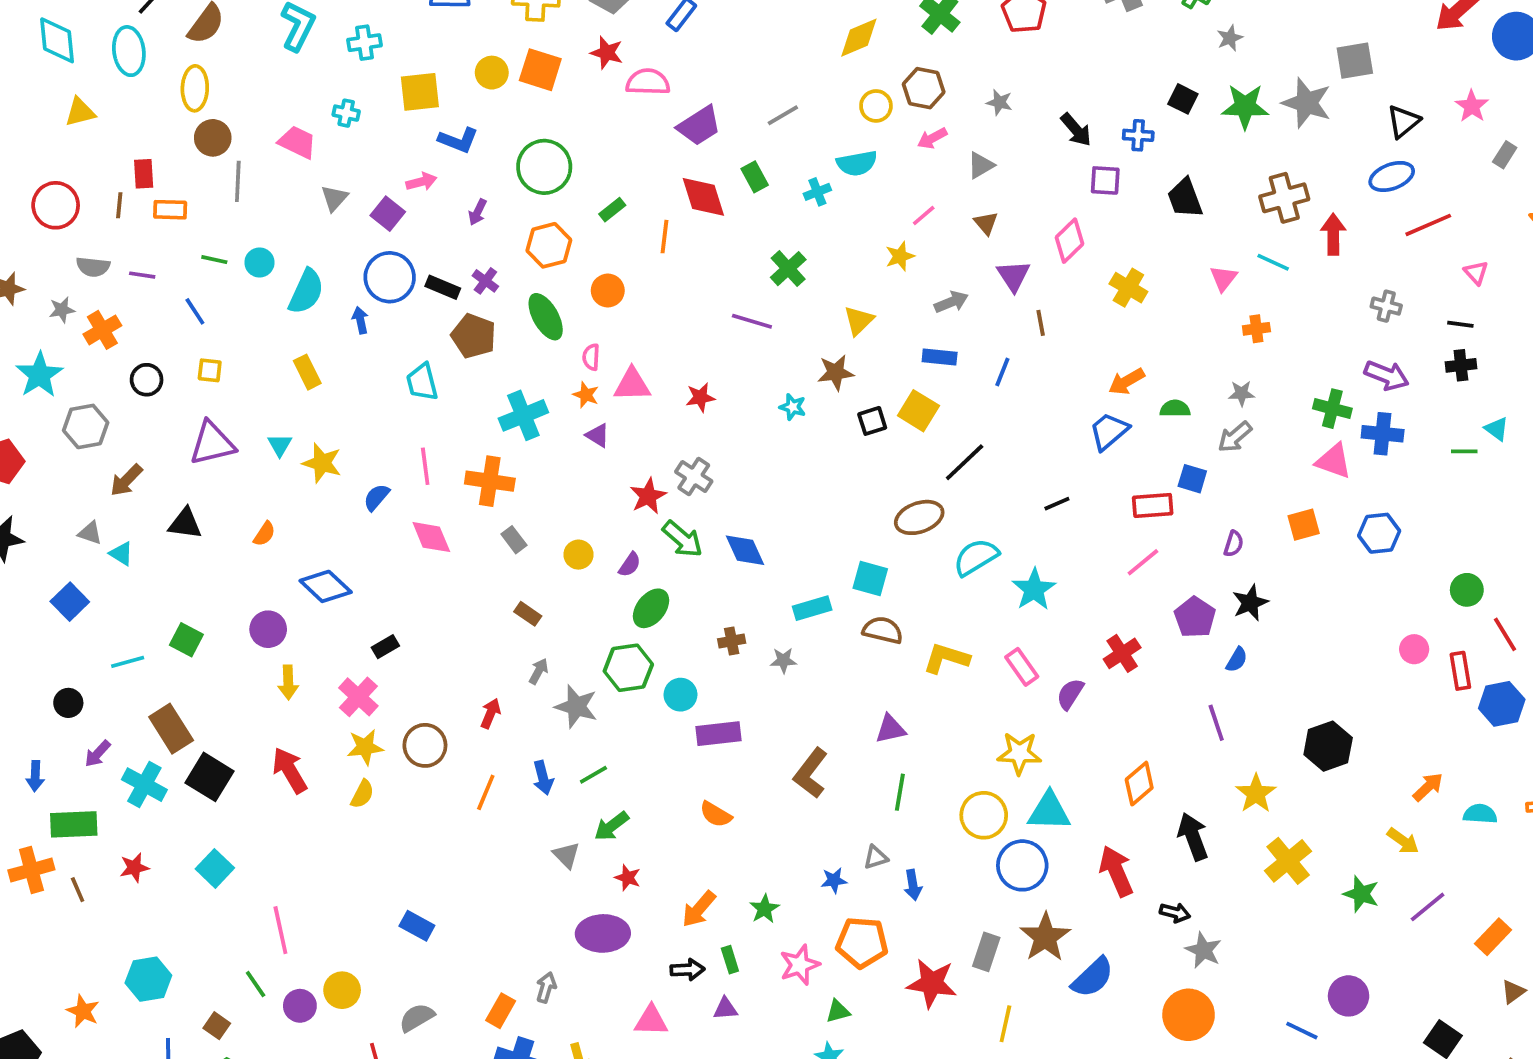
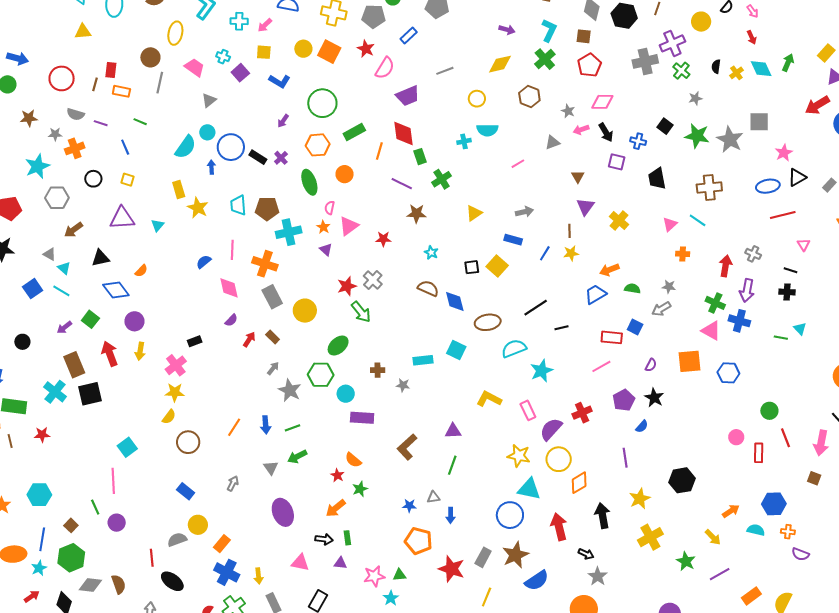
pink semicircle: (648, 82) -> (385, 68), turned 110
yellow ellipse: (195, 88) -> (175, 33), moved
yellow square: (420, 92) -> (264, 52), size x0.7
yellow circle: (876, 106) -> (477, 99), moved
pink star: (1472, 106) -> (784, 153), moved
gray line: (783, 115) -> (445, 71), moved
black triangle: (1403, 121) -> (797, 177), moved
pink arrow: (932, 138) -> (581, 130), moved
green rectangle: (755, 177) -> (420, 157), moved
pink arrow: (421, 182) -> (265, 25), moved, turned 140
green rectangle: (612, 210) -> (354, 132), size x1.5
purple square: (388, 214) -> (240, 73), moved
brown triangle: (986, 223) -> (578, 177), moved
red arrow: (1333, 234) -> (726, 266), moved
pink diamond: (1069, 241) -> (602, 102), moved, turned 35
yellow star: (900, 256) -> (571, 253), moved
cyan circle: (259, 262) -> (207, 132), moved
purple triangle: (1013, 276) -> (585, 207), moved
purple line: (752, 321) -> (402, 184), moved
brown pentagon: (474, 336) -> (267, 209), moved, turned -30
brown star: (836, 373) -> (417, 214), moved
purple arrow: (1387, 375) -> (747, 290), turned 70
pink triangle: (632, 385) -> (349, 226), turned -45
black line: (965, 462) -> (536, 308), moved
yellow star: (322, 463) -> (198, 208), moved
black triangle: (185, 524) -> (100, 258), turned -30
orange square: (1304, 525) -> (690, 361), size x1.4
gray rectangle: (514, 540) -> (272, 297), size x1.6
blue diamond: (745, 550) -> (455, 301), moved
yellow circle: (578, 555) -> (305, 311), size x1.5
purple semicircle: (630, 565) -> (231, 320), moved
blue diamond: (326, 586) -> (116, 290), moved
black star: (1250, 603) -> (654, 398), turned -30
brown semicircle: (883, 630) -> (428, 288), moved
cyan line: (128, 662) -> (61, 291), moved, turned 36
purple semicircle: (1070, 694) -> (551, 429), size x1.4
blue hexagon: (1502, 704) -> (774, 504), moved
red arrow: (491, 713) -> (249, 339), moved
brown circle: (425, 745) -> (188, 442), moved
purple arrow: (98, 754) -> (64, 327), moved
red arrow: (290, 770) -> (110, 354), moved
black square: (209, 777) -> (90, 394), turned 35
yellow circle: (984, 815) -> (559, 459), moved
cyan square: (215, 868) -> (127, 447), moved
red star: (628, 878) -> (337, 475), moved
green star: (764, 909) -> (360, 489), moved
purple ellipse: (603, 933) -> (283, 512), turned 60
pink star: (800, 965) -> (374, 576), moved
gray arrow: (546, 987) -> (233, 483), moved
yellow circle: (342, 990) -> (198, 525), moved

